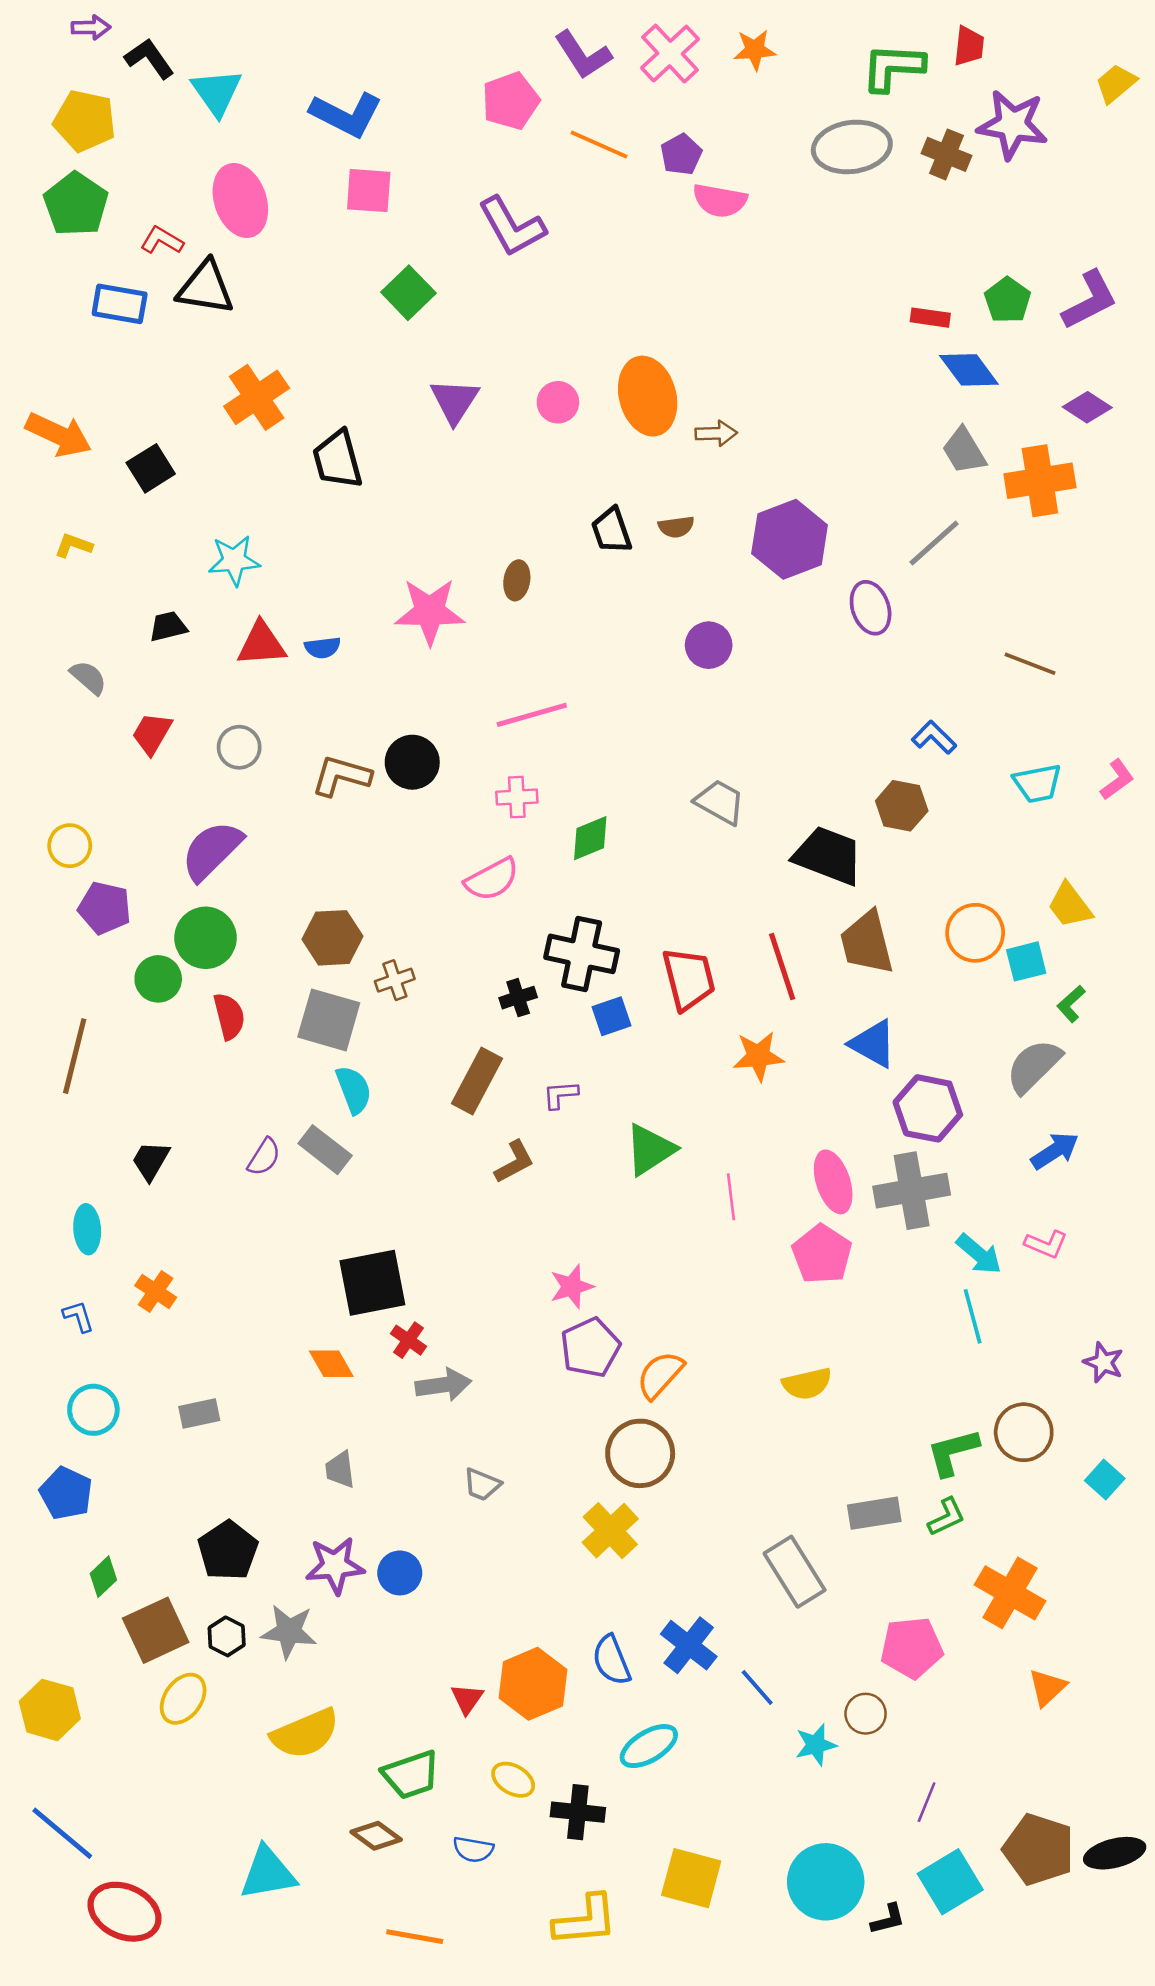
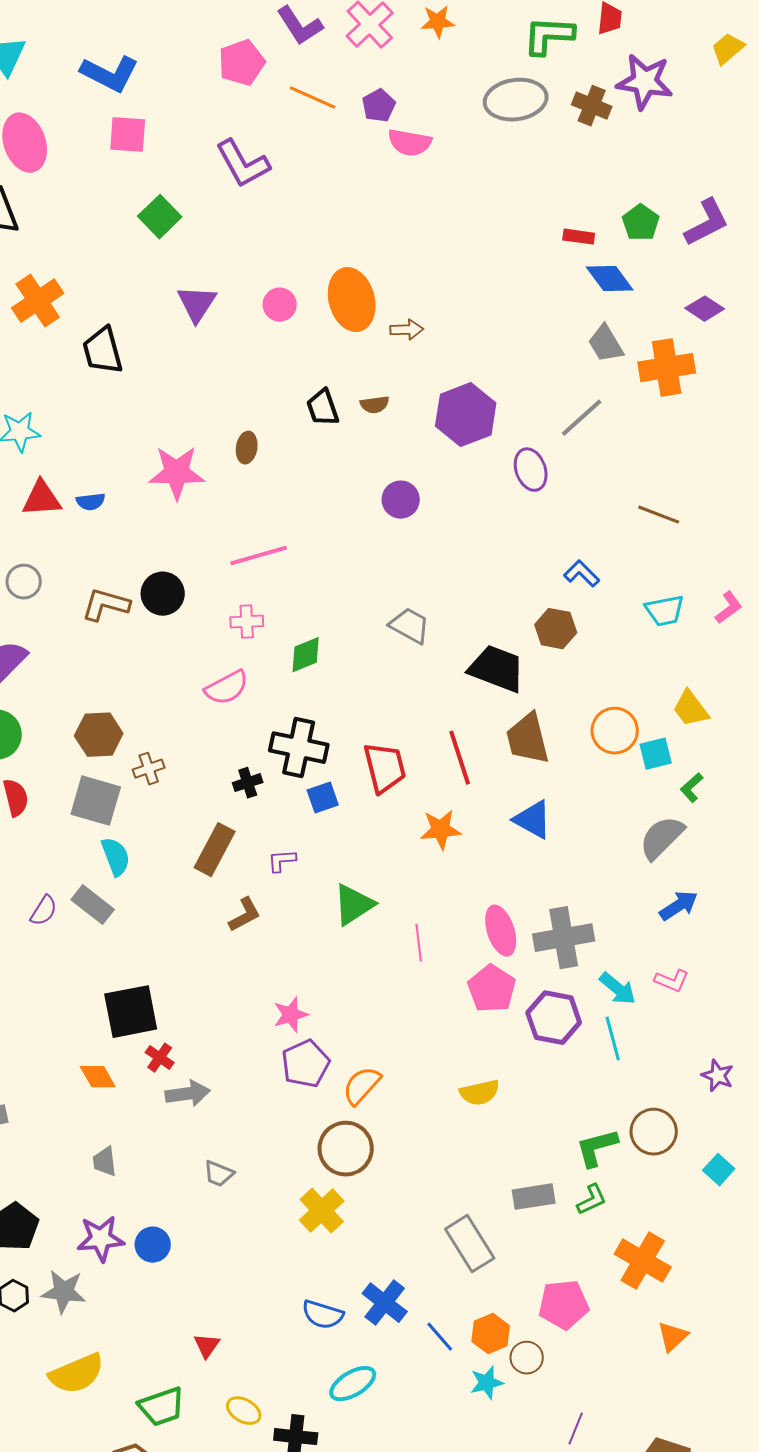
purple hexagon: (928, 1108) -> (554, 1018), moved
blue semicircle: (611, 1660) -> (323, 1315), turned -51
orange hexagon: (533, 1684) -> (491, 1334), moved, size x0.7

